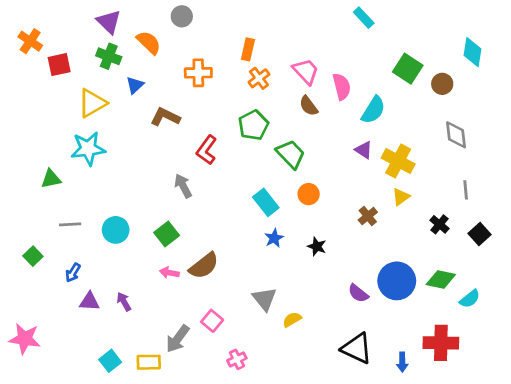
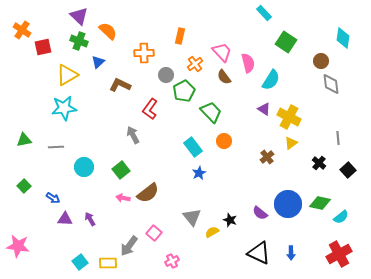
gray circle: (182, 16) -> (166, 75), moved
green square: (408, 69) -> (286, 42), moved
orange cross: (259, 78) -> (195, 64), moved
gray diamond: (456, 135) -> (331, 84), moved
green triangle: (51, 179) -> (24, 140), moved
gray line: (70, 224) -> (56, 147), moved
black star: (317, 246) -> (230, 220), moved
blue arrow: (73, 273) -> (53, 198), turned -88
red cross: (441, 343) -> (339, 254), moved, turned -30
blue arrow: (402, 362) -> (291, 253), moved

